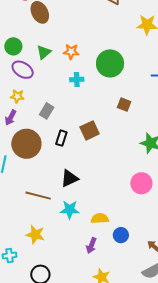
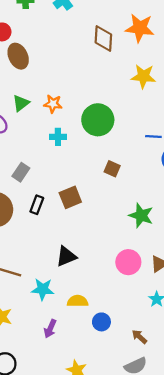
black triangle: (69, 178) -> (66, 256), moved
purple arrow: (91, 246) -> (50, 329), moved

